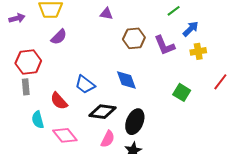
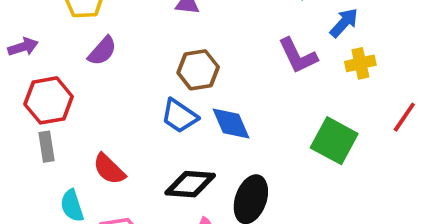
purple arrow: (17, 18) -> (23, 47), moved
brown hexagon: (134, 38) -> (198, 70), moved
blue trapezoid: (85, 85) -> (179, 116), moved
green square: (182, 92) -> (334, 141), size x1.4

